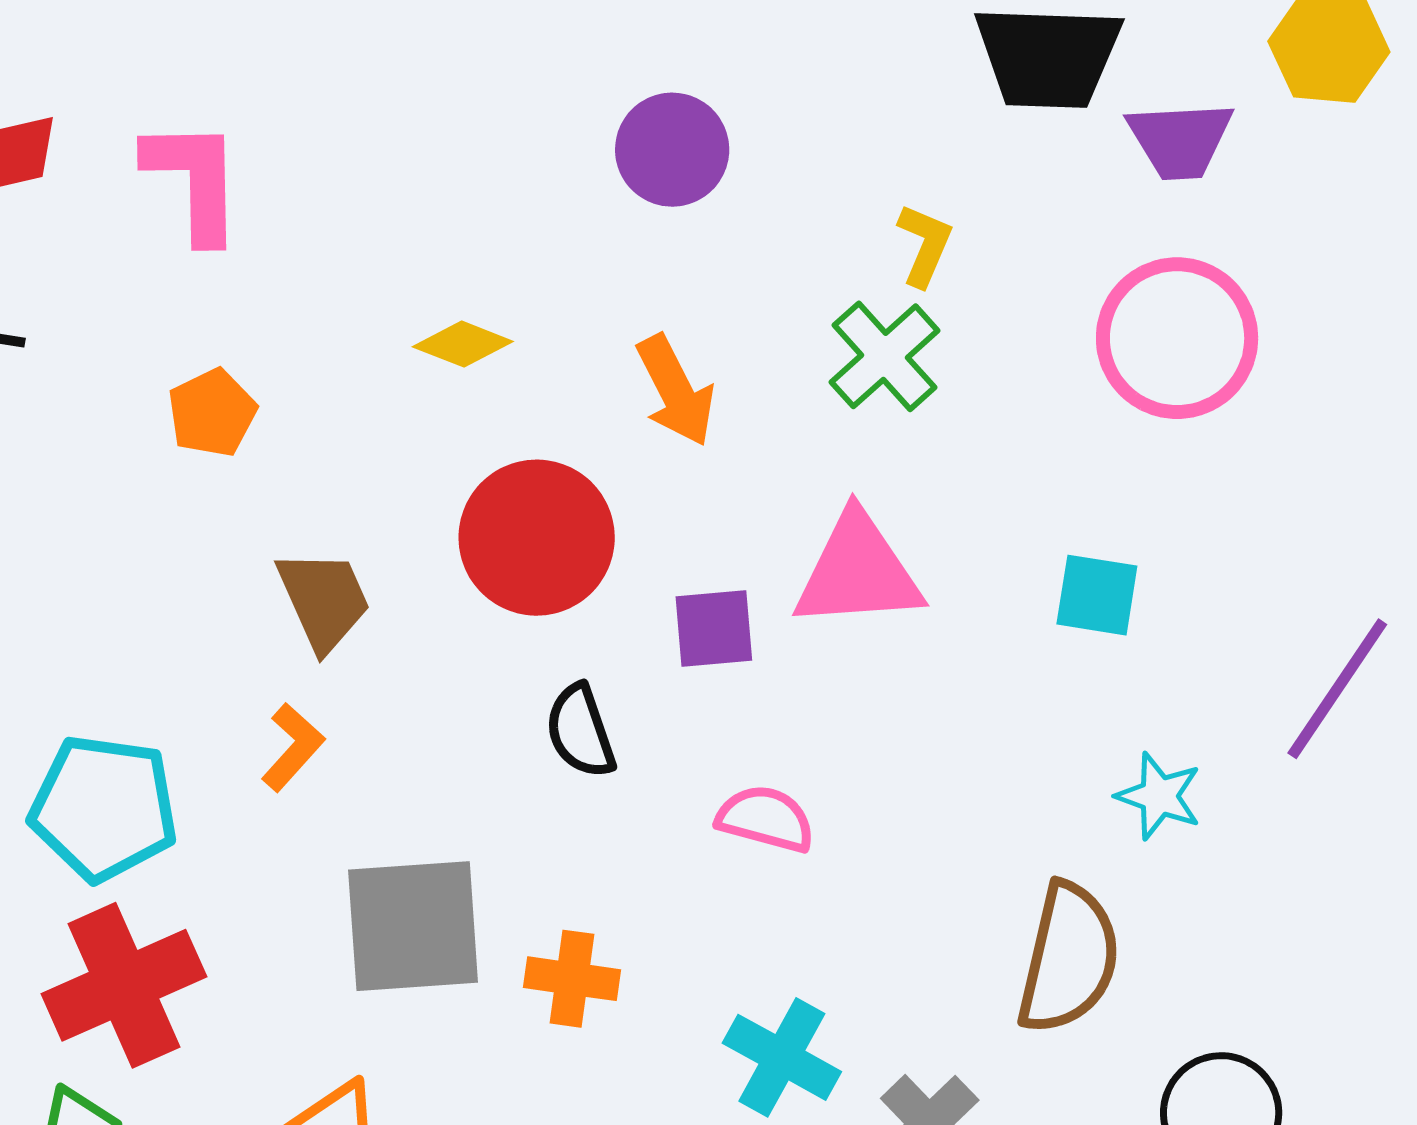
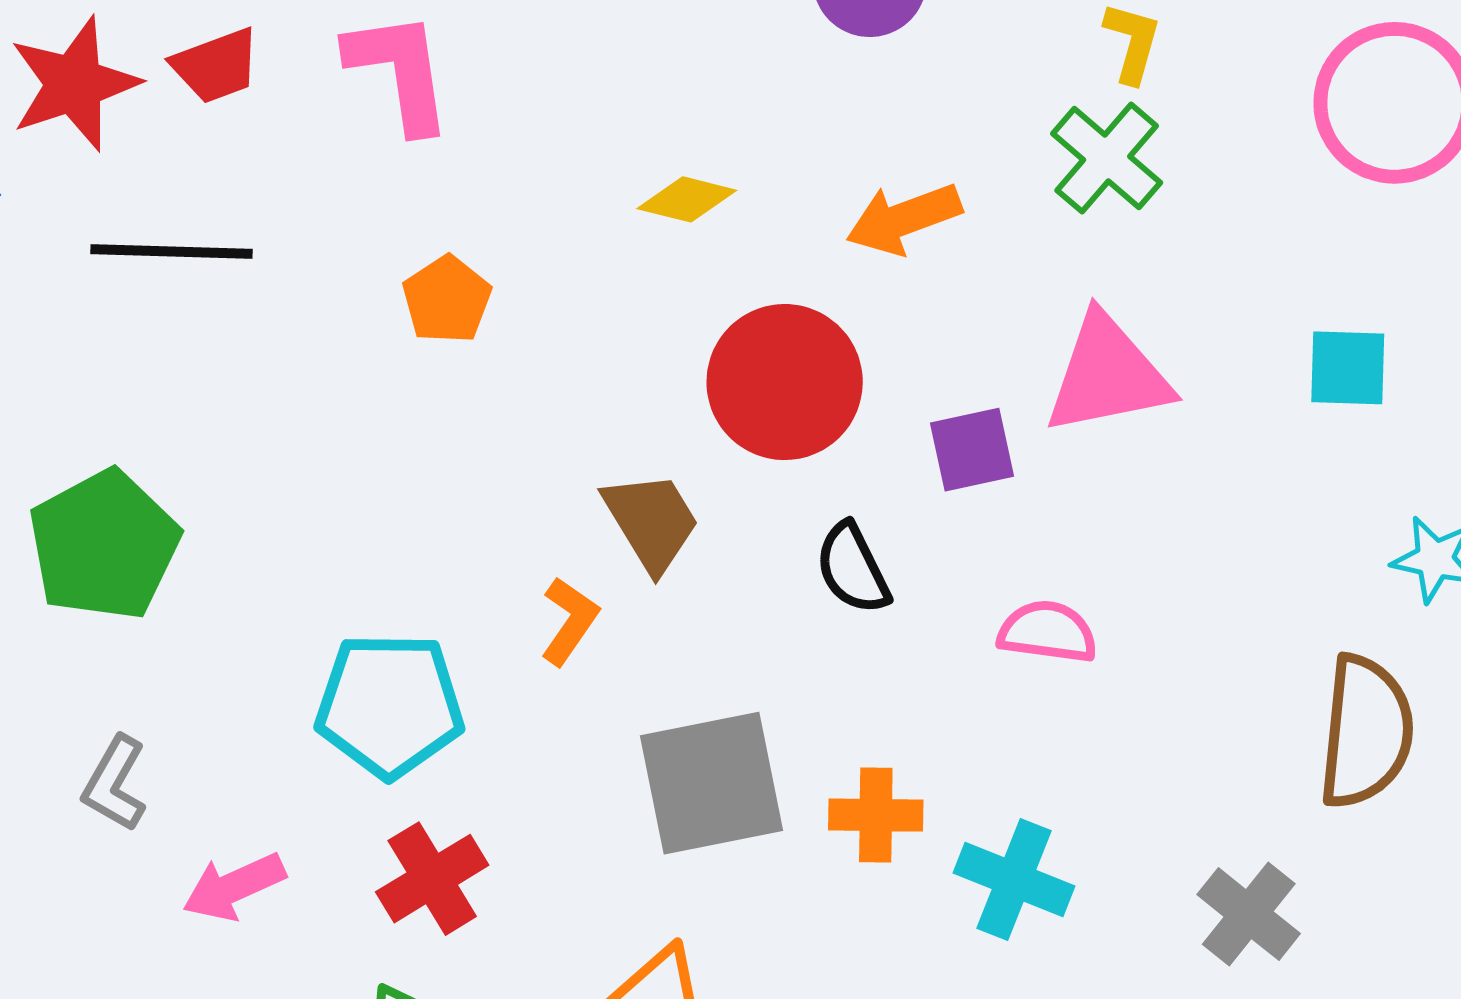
orange arrow: (676, 391) -> (904, 219), turned 104
brown trapezoid: (324, 600) -> (651, 521), moved
red cross: (124, 985) -> (432, 879), size x0.7
cyan cross: (782, 1057) -> (1014, 880), moved

